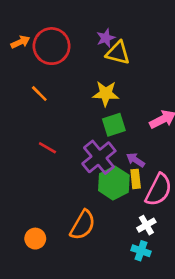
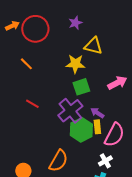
yellow triangle: (118, 53) -> (93, 46), moved

